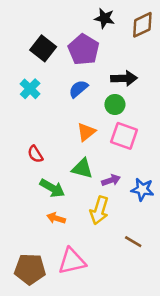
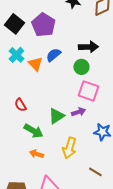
black square: (43, 48) -> (14, 24), moved
purple pentagon: (84, 50) -> (43, 25), moved
orange triangle: (86, 132) -> (35, 64), moved, turned -35
green triangle: (82, 168) -> (56, 116), turned -48
purple arrow: (111, 180) -> (78, 112), moved

